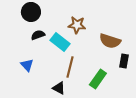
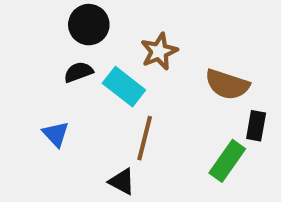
black circle: (31, 12) -> (89, 25), moved
brown star: (77, 25) -> (159, 51), turned -30
green rectangle: (98, 79) -> (227, 161), moved

